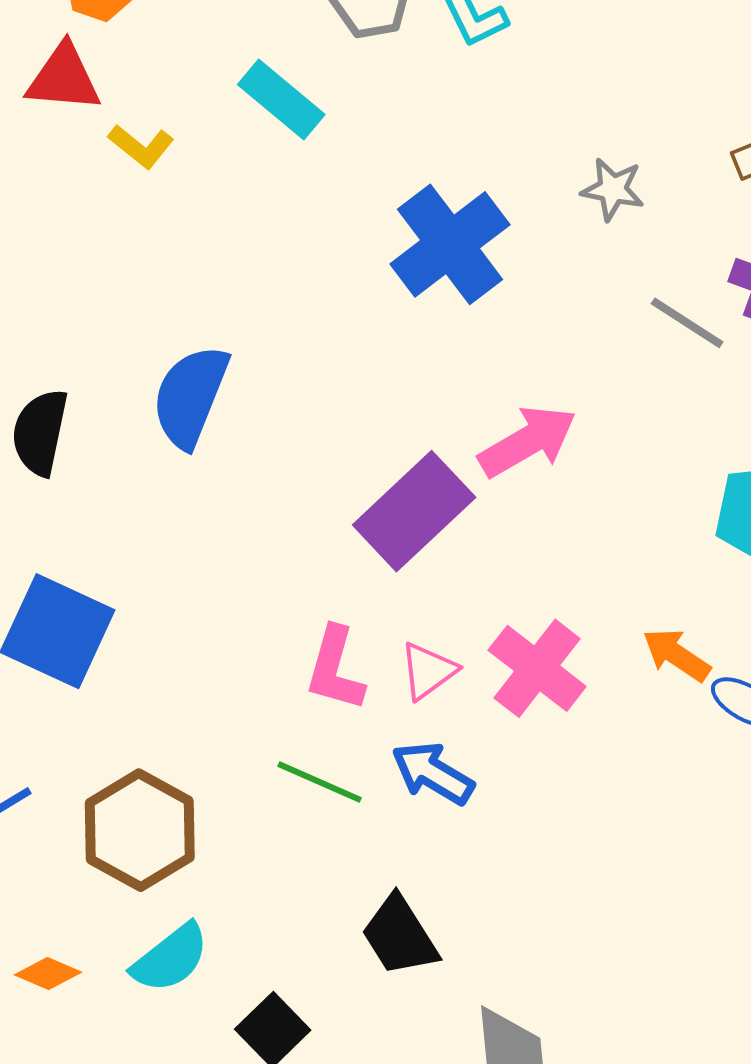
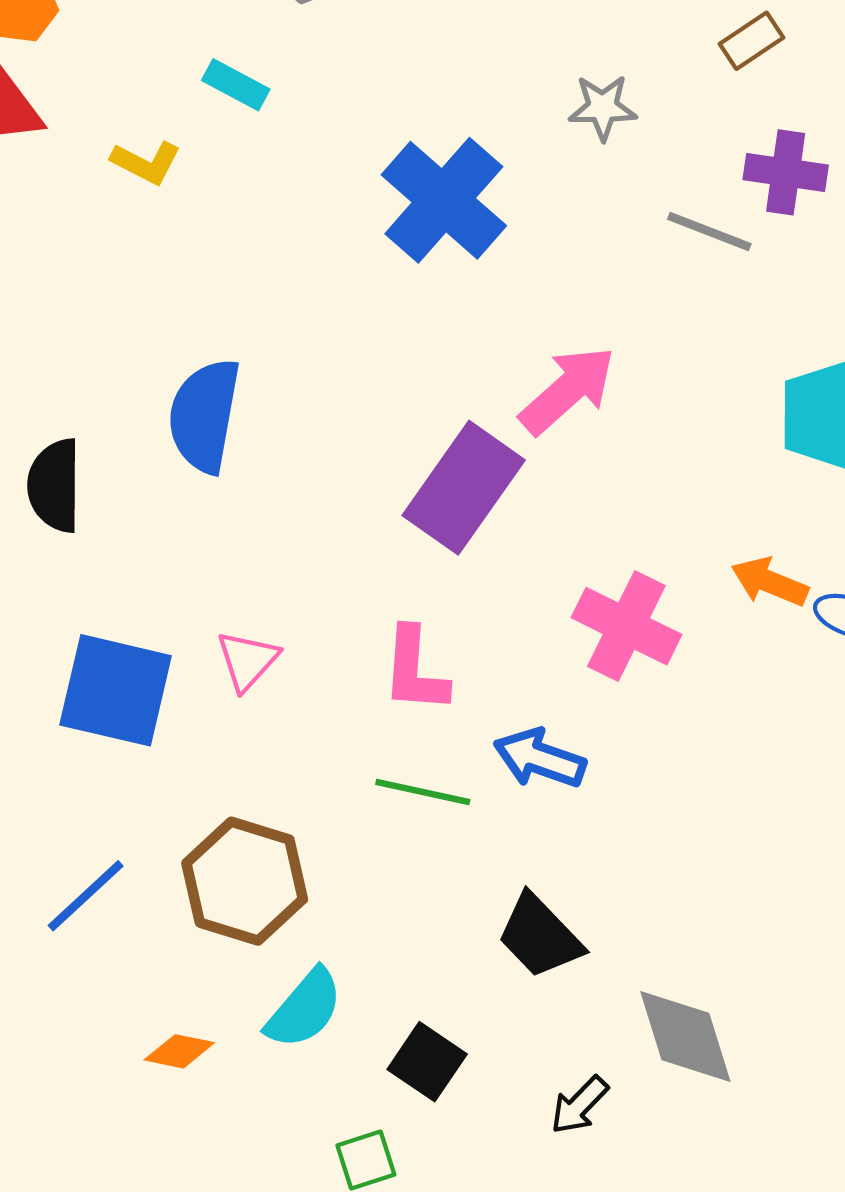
cyan rectangle: (281, 99) -> (236, 85), size x0.7
yellow L-shape: (141, 146) -> (146, 163), moved
pink triangle: (428, 671) -> (247, 660), moved

